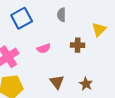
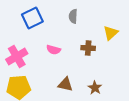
pink semicircle: (44, 48) -> (54, 50), turned 32
brown triangle: (57, 82) -> (65, 84), turned -42

